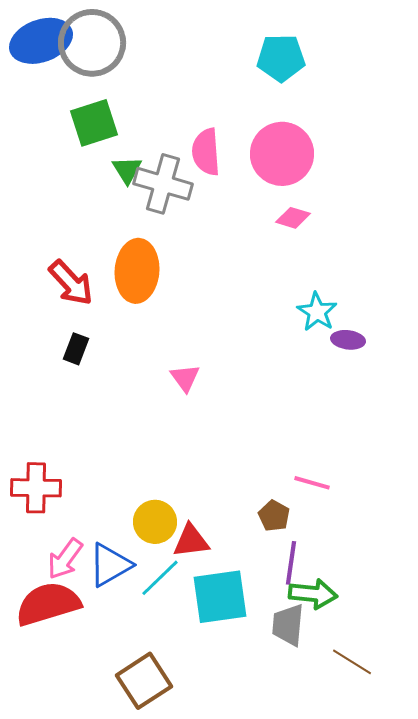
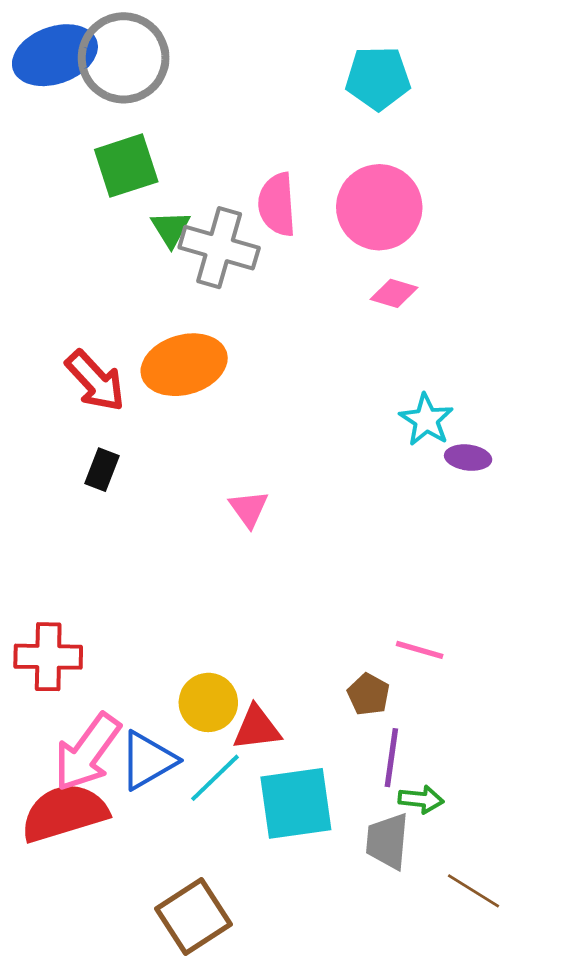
orange ellipse: (137, 271) -> (184, 365), turned 70
pink arrow: (65, 559) -> (87, 752), size x1.4
green arrow: (313, 594) -> (421, 799), size x0.7

